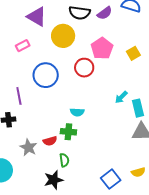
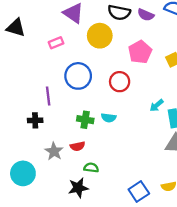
purple semicircle: (105, 13) -> (146, 15), turned 56
red circle: (84, 68) -> (120, 82), moved
green cross: (68, 132) -> (85, 120), moved
green semicircle: (64, 160) -> (91, 168), turned -80

